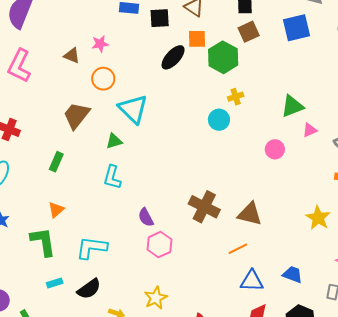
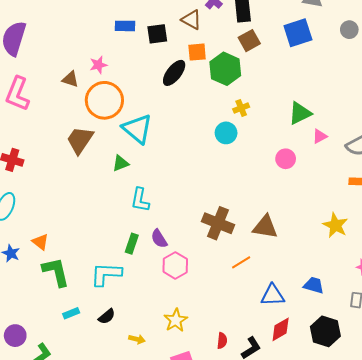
orange circle: (103, 79) -> (104, 100), size x1.6
green rectangle: (56, 162) -> (132, 244), moved
cyan L-shape: (112, 177) -> (140, 200), moved
orange triangle: (56, 210) -> (40, 242), moved, turned -36
orange line: (238, 249) -> (241, 262), moved
black semicircle: (89, 289) -> (107, 316), size x0.7

